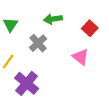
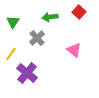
red square: (90, 28) -> (79, 12), moved

